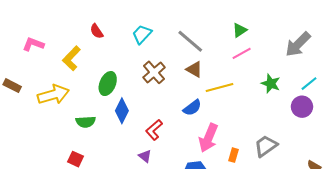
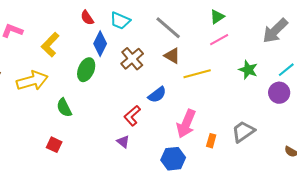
red semicircle: (97, 31) -> (87, 18), moved
cyan trapezoid: (142, 34) -> (120, 21), turned -110
blue semicircle: (192, 108) -> (157, 95), moved
blue diamond: (122, 111) -> (100, 44), moved
green semicircle: (86, 122) -> (64, 108), turned 66

